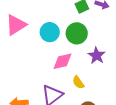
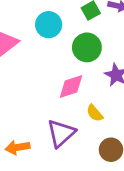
cyan circle: (50, 32) -> (49, 25), moved

